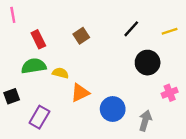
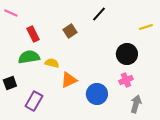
pink line: (13, 15) -> (11, 13), turned -56
black line: (131, 29) -> (99, 14), moved
pink cross: (170, 93) -> (126, 80), moved
gray arrow: (145, 121) -> (136, 104), moved

